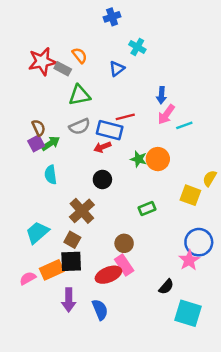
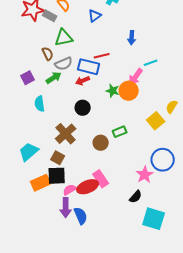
pink arrow: (166, 114) -> (136, 77), moved
brown semicircle: (39, 128) -> (48, 54), moved
green arrow: (51, 143) -> (54, 78), moved
yellow square: (190, 195) -> (156, 121), turned 30
brown circle: (124, 243) -> (101, 143), moved
pink star: (189, 260) -> (145, 175), moved
pink semicircle: (28, 278) -> (70, 190), moved
purple arrow: (69, 300) -> (66, 208), moved

